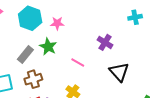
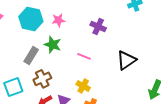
purple cross: (105, 42) -> (98, 27), moved
black triangle: (119, 72) -> (126, 60), turned 45

